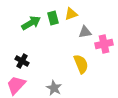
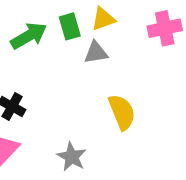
gray triangle: (85, 32) -> (96, 52), moved
pink cross: (104, 44) -> (165, 28), moved

